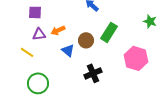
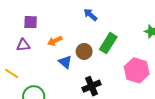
purple triangle: (39, 34) -> (23, 45), moved
yellow line: (27, 52) -> (12, 73), moved

